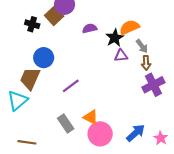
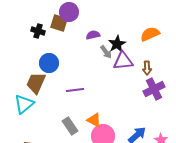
brown square: (54, 16) -> (59, 23), turned -30
orange semicircle: (129, 27) -> (150, 34), moved
gray arrow: (142, 46) -> (106, 52), moved
purple triangle: (121, 56) -> (123, 61), size x1.5
purple line: (71, 86) -> (75, 90), turned 30

